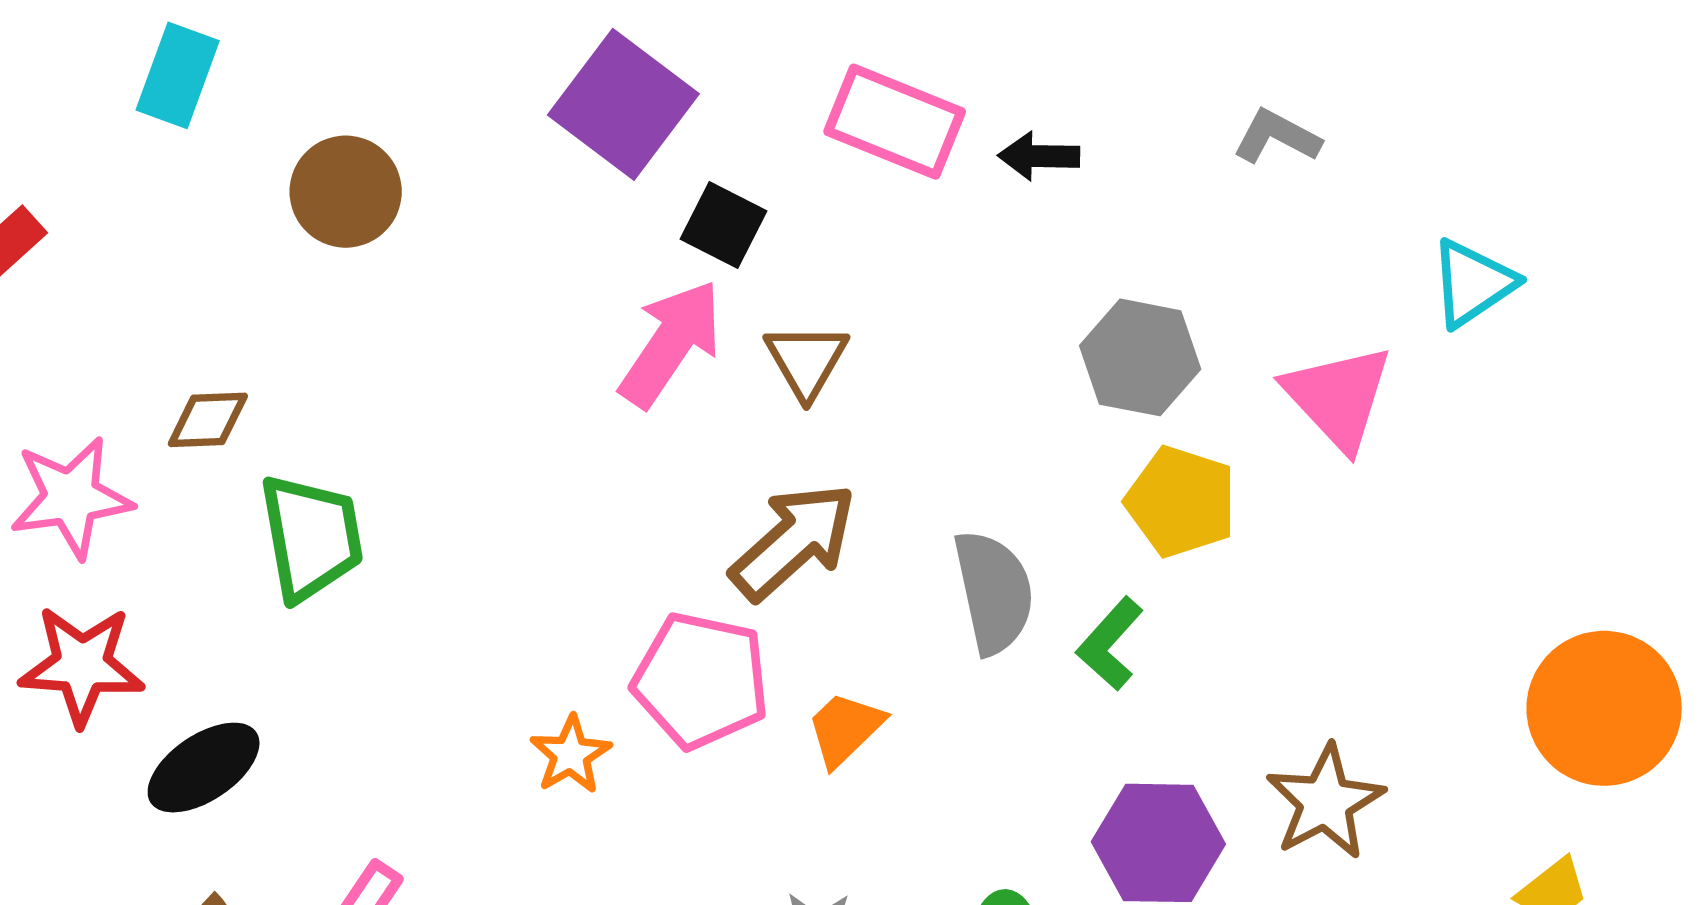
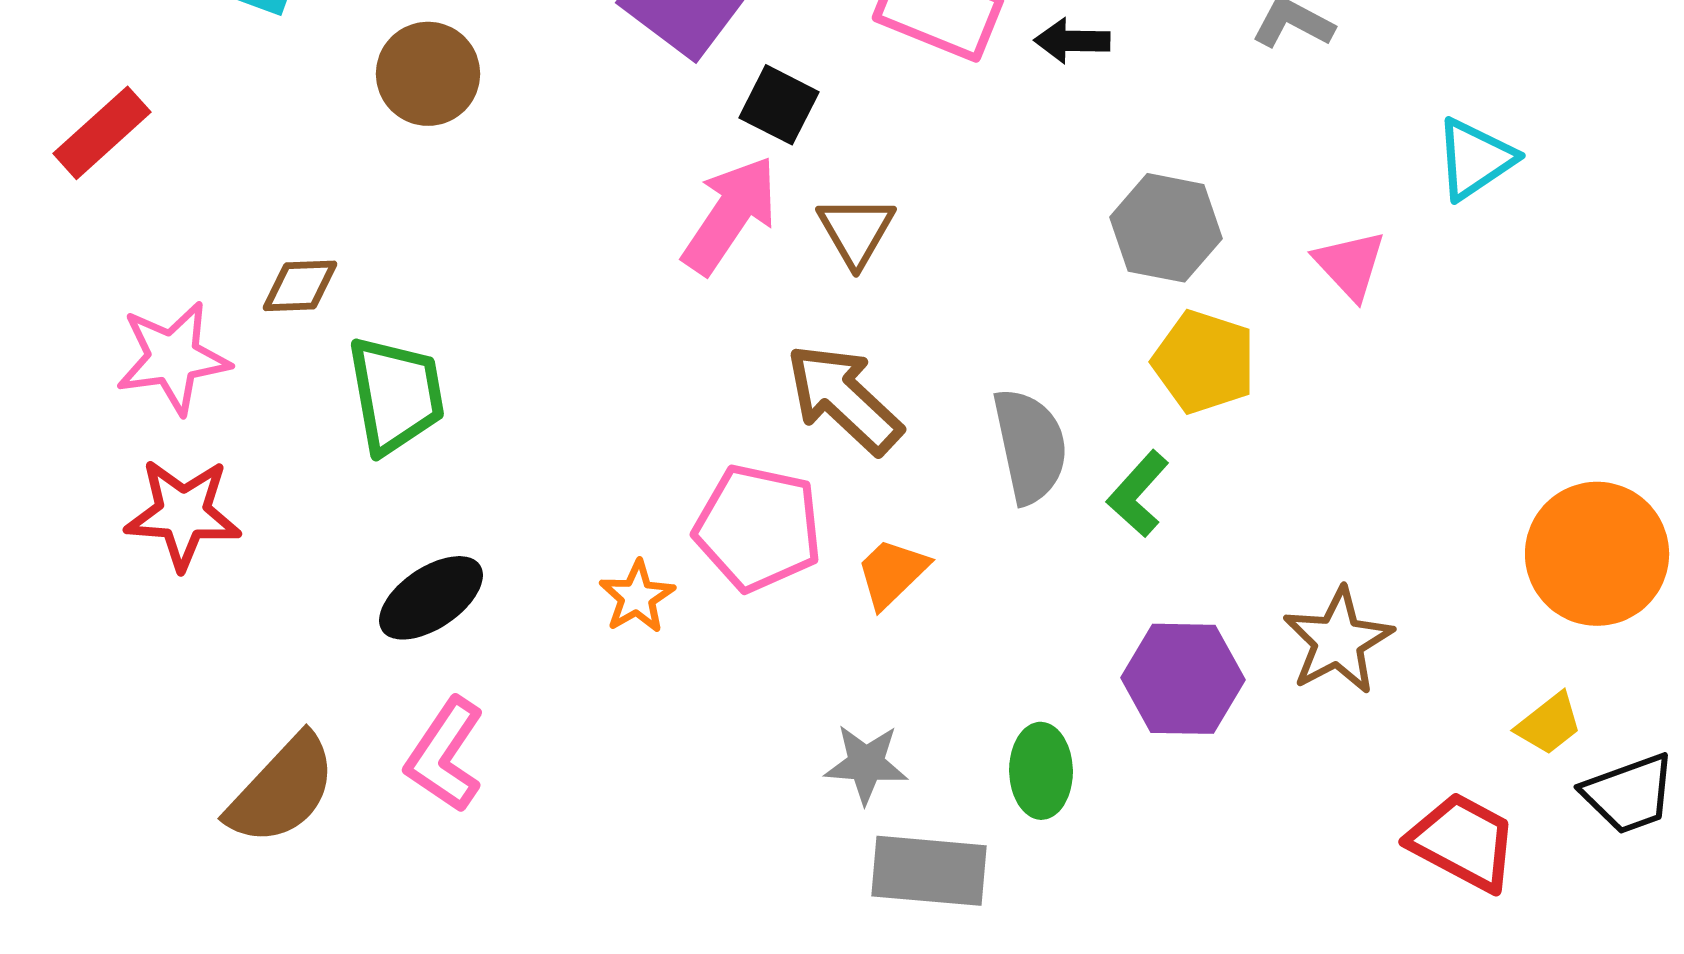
pink triangle: (1338, 397) -> (1350, 265), size x0.7
brown arrow: (793, 541) -> (844, 399), turned -95
black ellipse: (204, 768) -> (431, 598), moved

